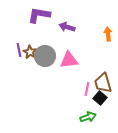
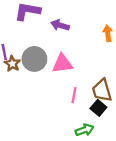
brown star: (30, 52) -> (12, 64), moved
pink line: (87, 89) -> (74, 95), moved

